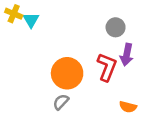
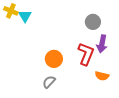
orange circle: (67, 73) -> (54, 59), size x0.7
orange semicircle: (128, 107) -> (102, 76), moved

